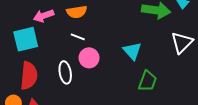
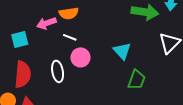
pink arrow: (44, 16) -> (46, 23), moved
cyan square: (26, 39) -> (20, 39), size x0.7

